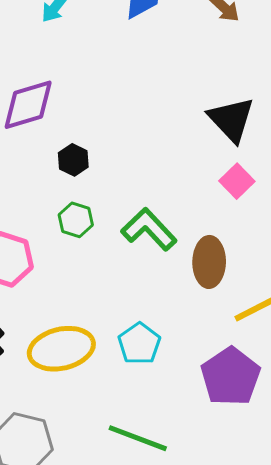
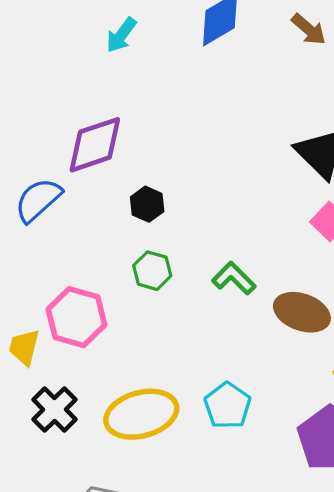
green L-shape: (149, 229) -> (234, 278), size x0.7
brown ellipse: (209, 262) -> (302, 312), turned -69

